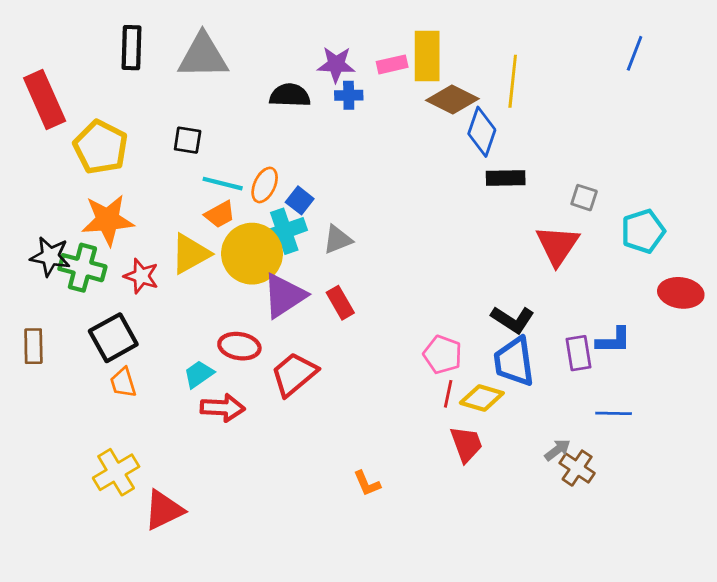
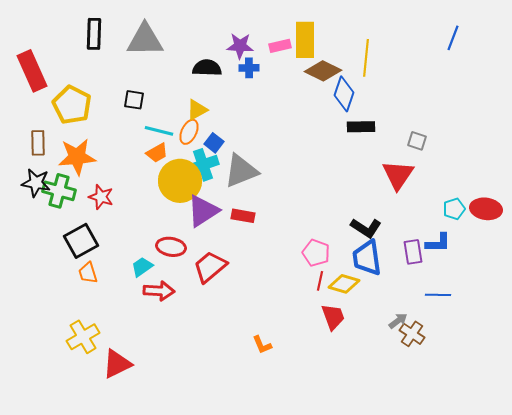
cyan pentagon: (643, 231) -> (454, 209), moved, size x0.7
gray triangle: (337, 240) -> (241, 171), size x1.6
yellow triangle: (190, 254) -> (197, 110), moved, size x0.7
red rectangle: (340, 303) -> (243, 216), turned -50
brown rectangle: (33, 346) -> (38, 143), moved

